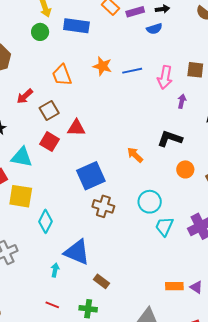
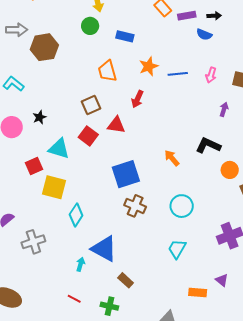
blue rectangle: (76, 26) -> (125, 36), moved, size x0.7
blue semicircle: (154, 29) -> (204, 34), turned 35
orange star: (102, 66) -> (149, 66), turned 30
pink arrow: (165, 77) -> (211, 75), moved, size x0.7
red arrow: (25, 96) -> (137, 99), moved, turned -30
orange circle: (185, 169) -> (230, 170), moved
cyan trapezoid: (164, 226) -> (177, 249), moved
purple triangle: (196, 287) -> (222, 280), moved

